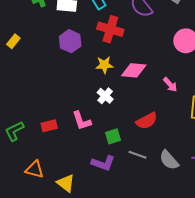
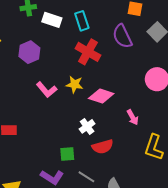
purple hexagon: (70, 41) -> (29, 52), moved
white cross: (105, 96) -> (87, 126), moved
pink L-shape: (82, 121) -> (47, 90), moved, turned -35

